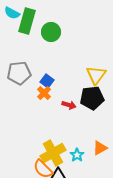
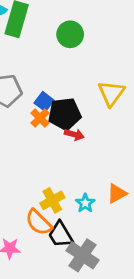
green circle: (51, 32) -> (70, 34), moved
black pentagon: (92, 98) -> (65, 114), moved
yellow cross: (53, 153) -> (52, 200), size x0.7

